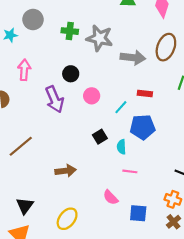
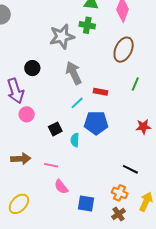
green cross: (70, 31) -> (87, 25), moved
gray star: (100, 38) -> (62, 37), turned -30
gray arrow: (133, 58) -> (74, 73), moved, turned -125
pink circle: (92, 96) -> (27, 114), moved
pink line: (130, 171) -> (51, 165), moved

